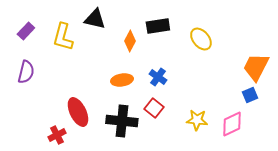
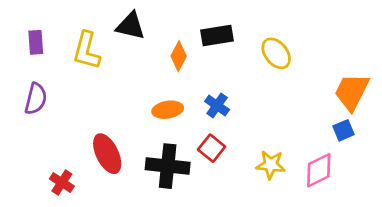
purple rectangle: (26, 31) -> (36, 42), turned -48
red cross: (57, 135) -> (62, 182), moved, turned -30

